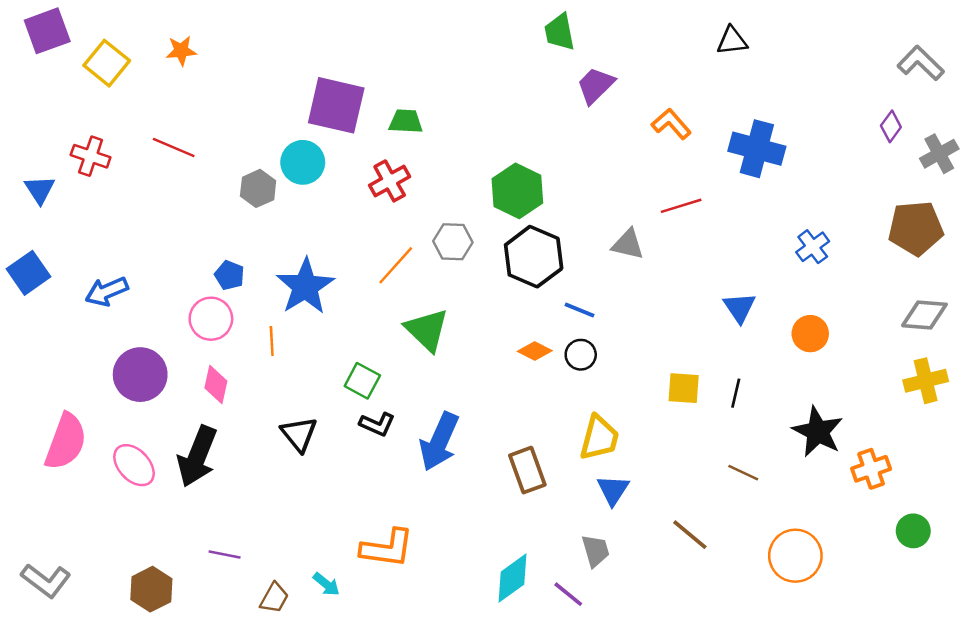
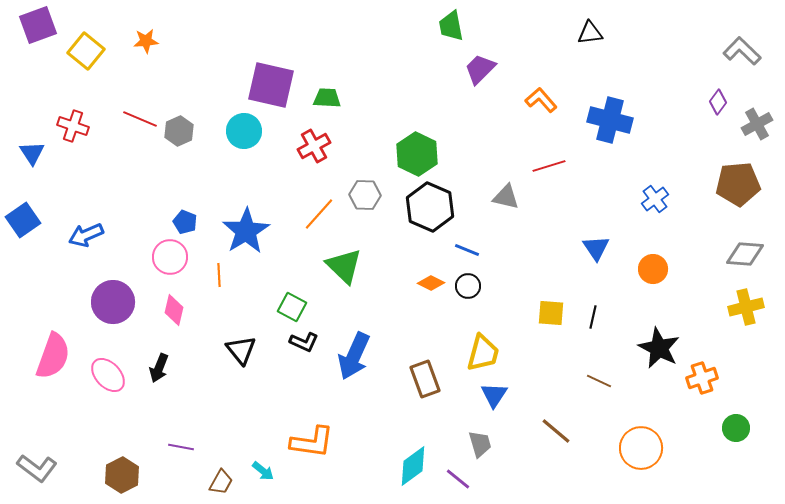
gray hexagon: (258, 188) -> (179, 131), moved
black arrow: (197, 456) -> (159, 368), size x0.6

